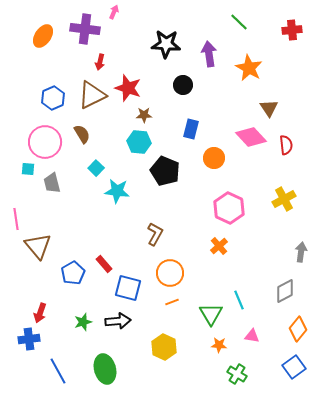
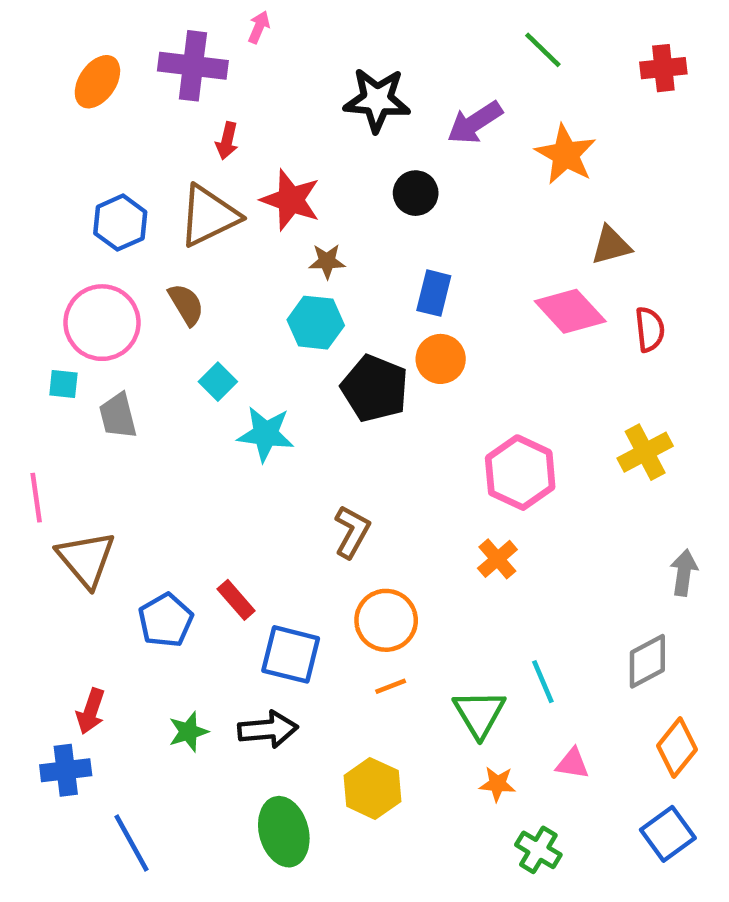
purple arrow: (209, 54) -> (475, 123), turned -115
brown triangle: (269, 108) -> (611, 245), turned 48
orange circle: (214, 158) -> (441, 359), moved
green ellipse: (105, 369) -> (284, 832), moved

